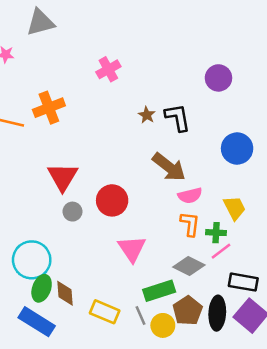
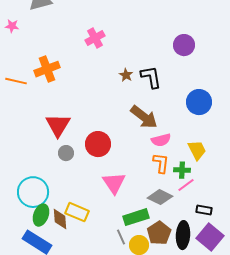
black rectangle: (243, 282) -> (204, 210), size x0.7
yellow rectangle: (105, 312) -> (77, 212), moved

